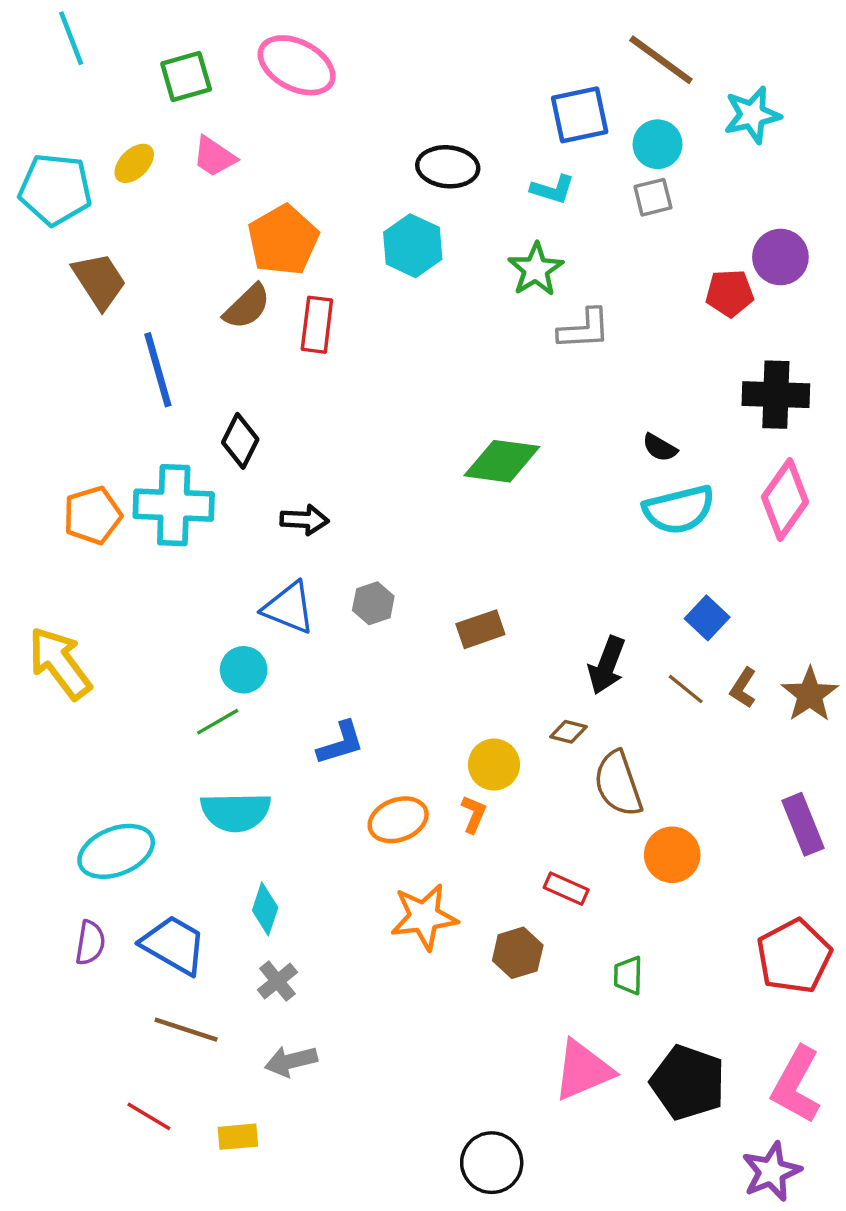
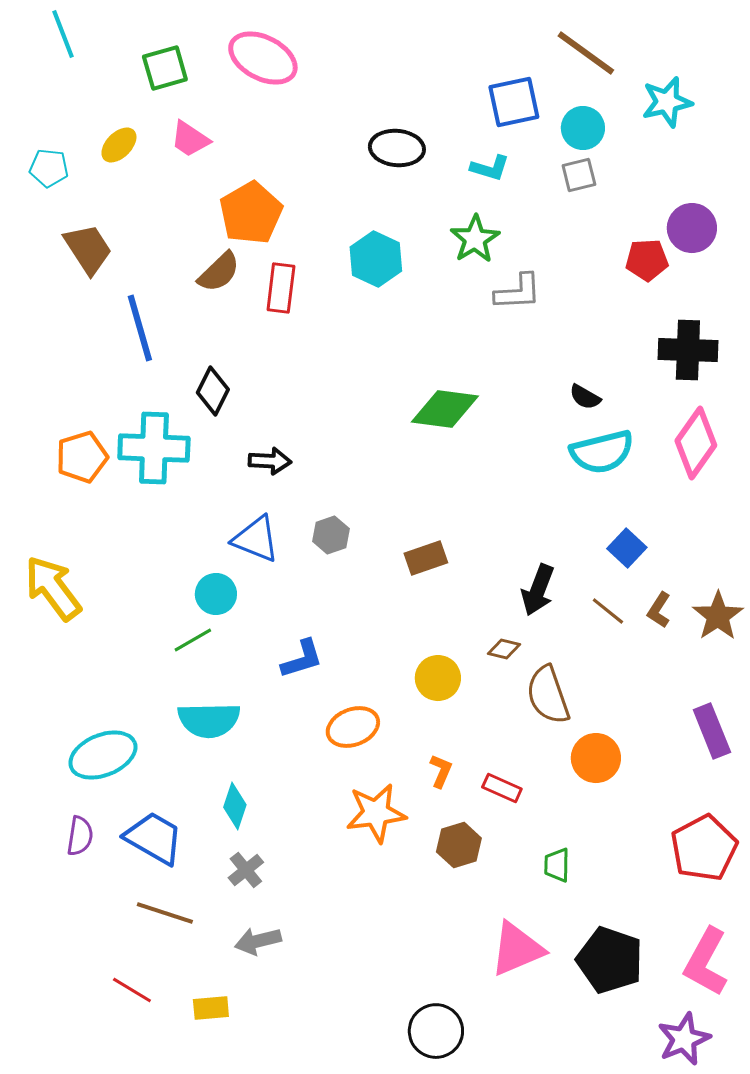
cyan pentagon: (55, 189) -> (49, 168), size x0.6
cyan hexagon: (413, 246) -> (376, 259), moved
orange L-shape: (474, 814) -> (441, 771), moved

